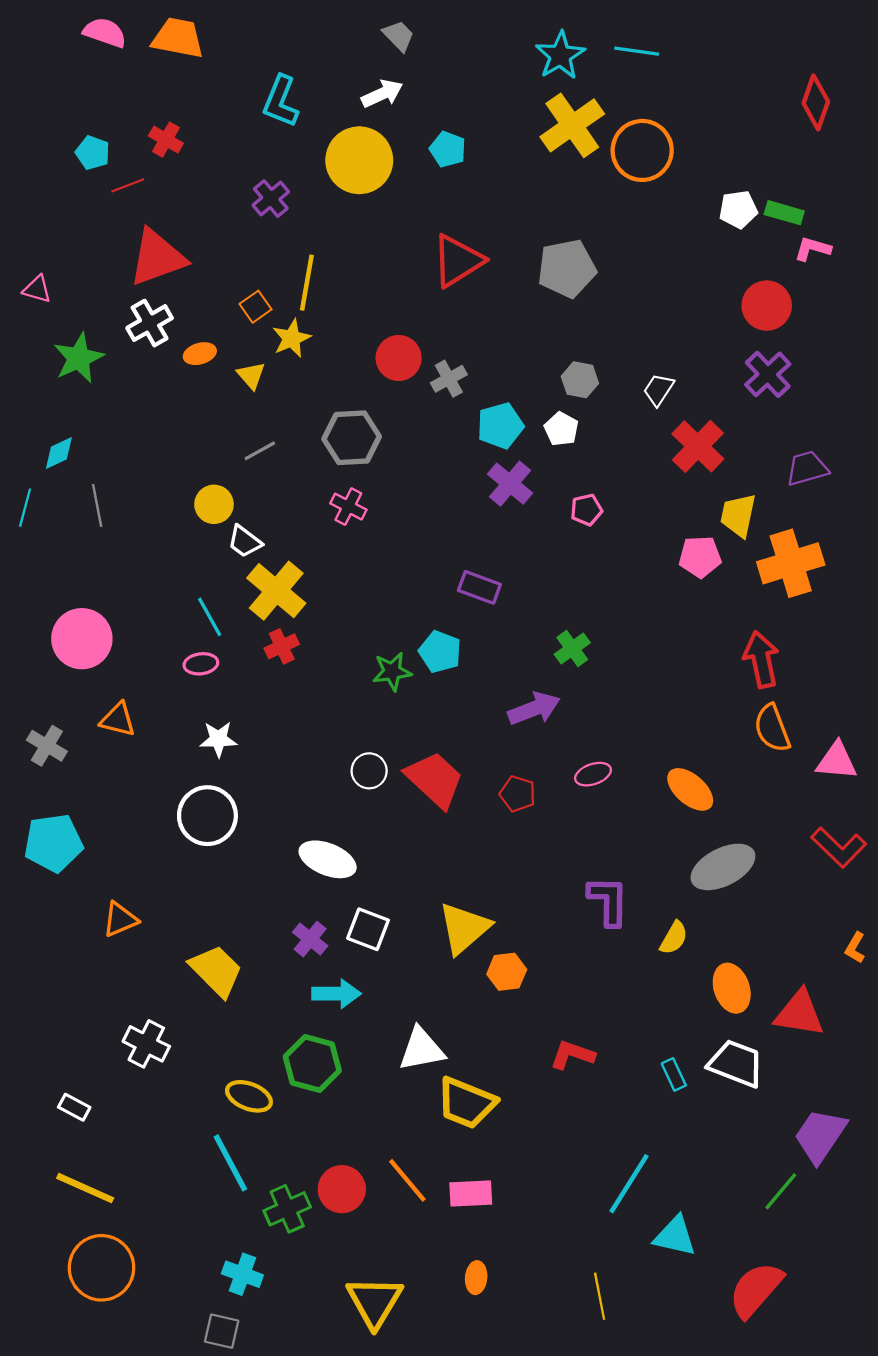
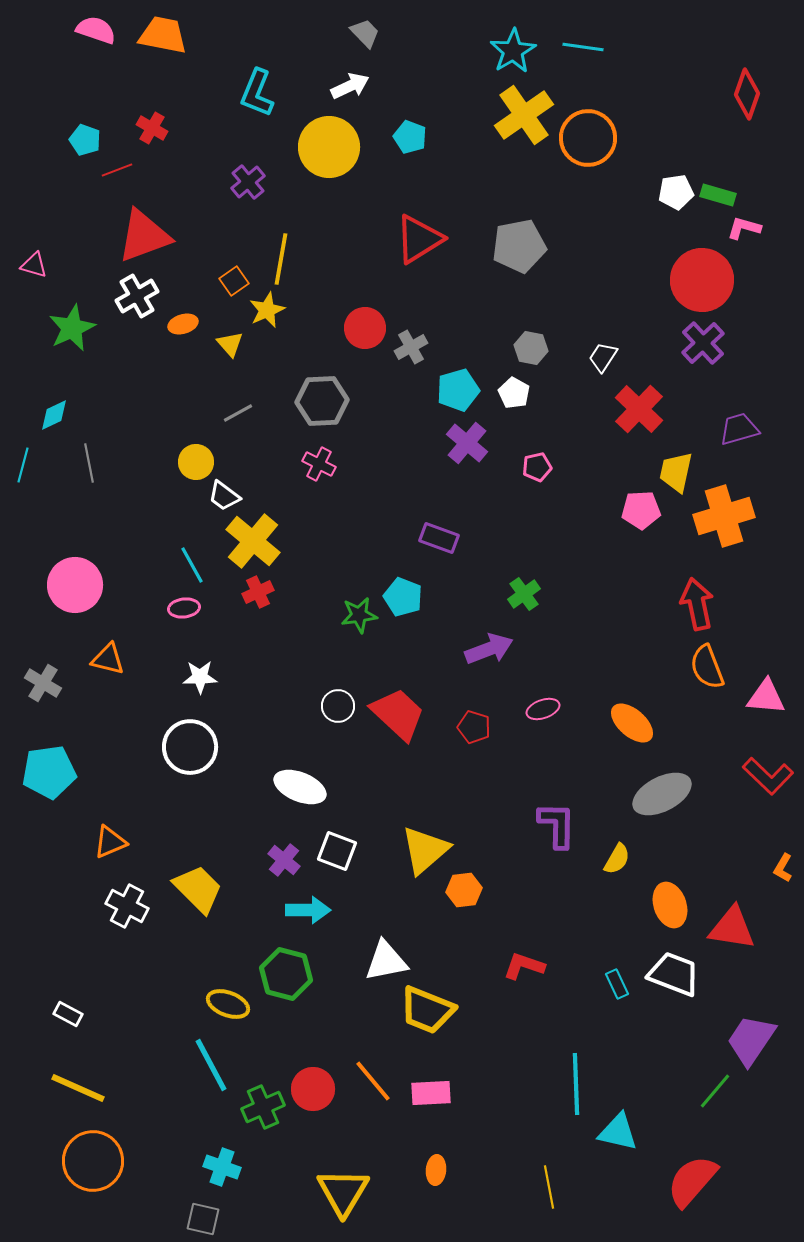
red circle: (767, 306) -> (702, 280), size x1.4
white cross: (146, 1044) -> (127, 906), moved
cyan line: (629, 1184) -> (576, 1084), turned -34

